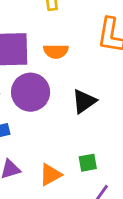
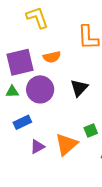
orange triangle: (50, 175) -> (66, 144), size x1.4

